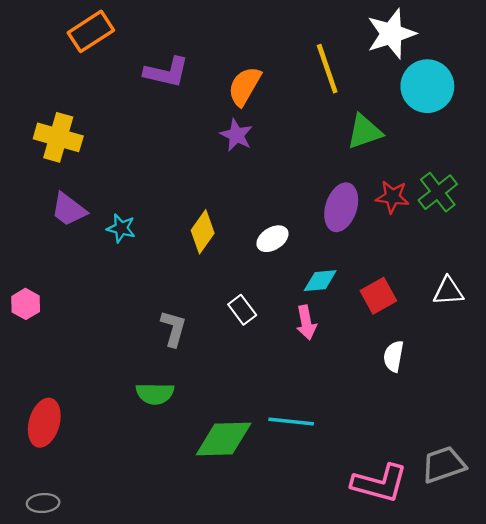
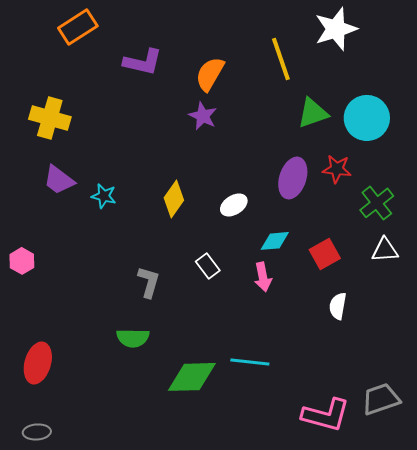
cyan circle: (427, 86) -> (367, 118), moved
green cross: (438, 192) -> (377, 203), moved

